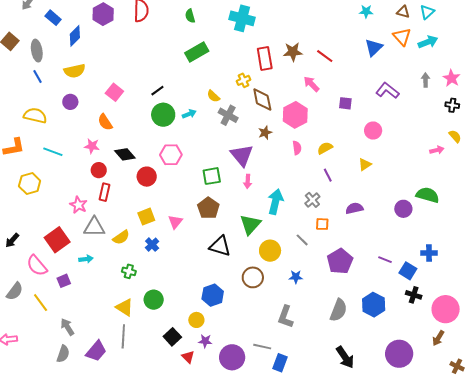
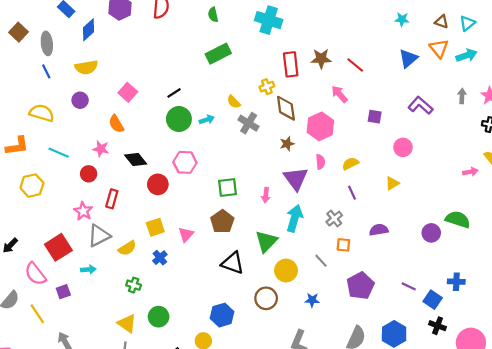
purple triangle: (242, 155) -> (296, 179), moved
red circle: (99, 170) -> (89, 174), moved
gray triangle: (94, 227) -> (99, 236), turned -30

